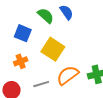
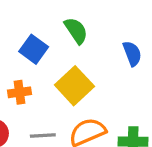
blue semicircle: (66, 12) -> (132, 54), moved

